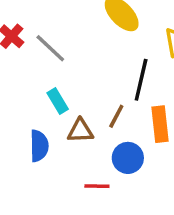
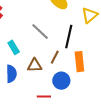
gray line: (50, 48) -> (40, 32), moved
cyan rectangle: (58, 101) -> (14, 47), moved

